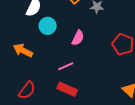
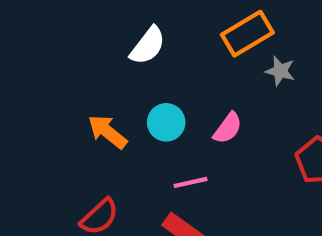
cyan circle: (48, 26) -> (166, 122), moved

